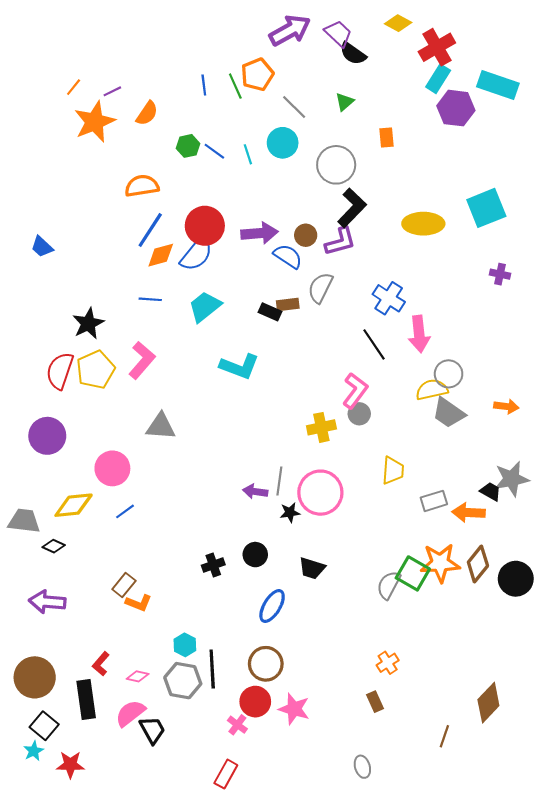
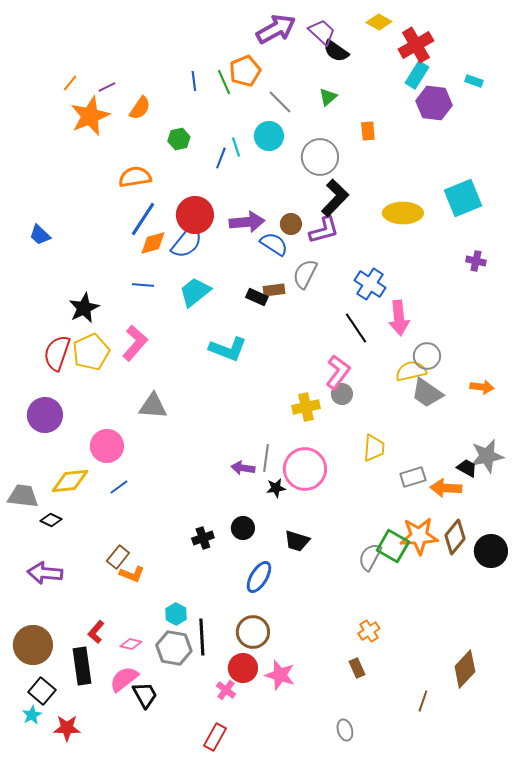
cyan rectangle: (498, 85) -> (474, 81), size x0.5
blue line: (214, 151) -> (221, 158), moved, turned 75

